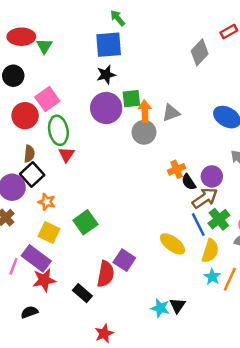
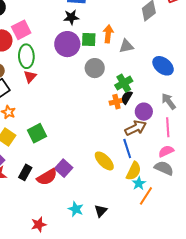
orange arrow: (145, 111) -> (108, 34), moved
gray triangle: (171, 113) -> (126, 46), moved
black semicircle: (189, 182) -> (127, 97), moved, turned 56
green cross: (219, 219) -> (124, 83), moved
red semicircle: (106, 274) -> (47, 177), turned 40
cyan star: (212, 277) -> (139, 183), moved
black rectangle: (82, 293) -> (25, 172), moved, turned 70
cyan star: (160, 308) -> (76, 209), moved

